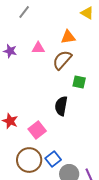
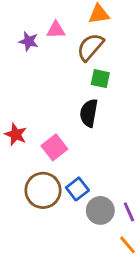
purple star: (10, 51) -> (29, 41), moved
green square: (79, 82) -> (100, 79), moved

